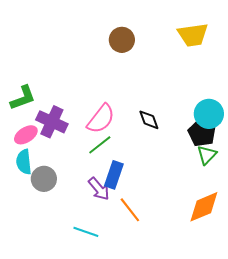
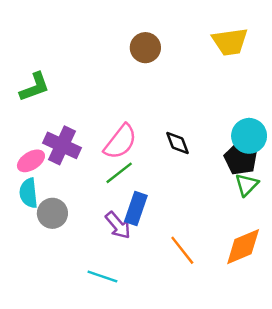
green L-shape: (23, 98) -> (35, 87), moved
orange line: (130, 210) -> (182, 250), moved

